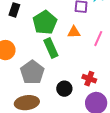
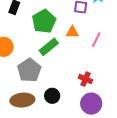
green rectangle: (51, 48) -> (49, 47), turned 72
black circle: (64, 89) -> (52, 96), moved

